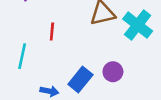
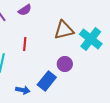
purple circle: (113, 72) -> (65, 64), moved

